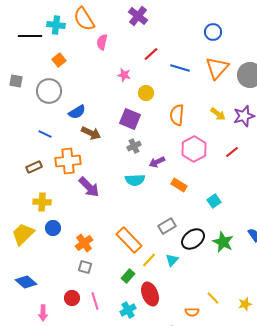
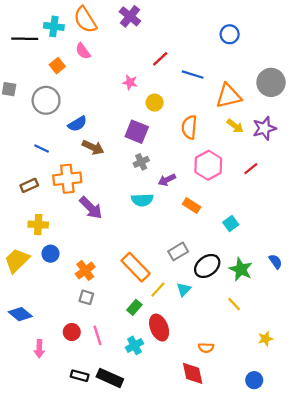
purple cross: (138, 16) -> (130, 16), moved
pink semicircle: (102, 42) -> (83, 51), moved, turned -49
orange triangle: (217, 68) -> (228, 96), moved, turned 35
yellow line: (213, 298) -> (234, 304), moved

